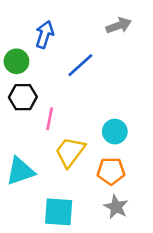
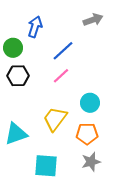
pink line: (50, 119) -> (61, 76), moved, turned 36
gray star: (116, 207) -> (91, 162), turned 30

